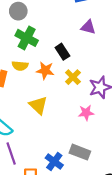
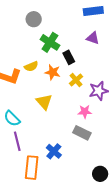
green cross: (27, 38) -> (50, 42), moved
yellow semicircle: (20, 66) -> (31, 66), turned -32
gray rectangle: (80, 152) -> (82, 133), moved

